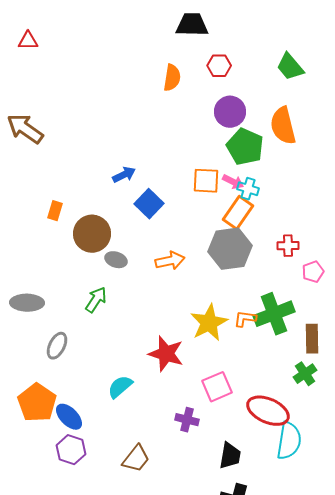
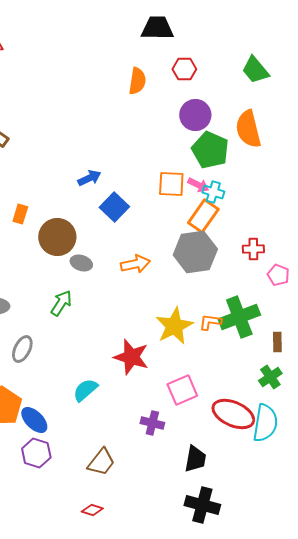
pink pentagon: (313, 272) -> (278, 275), turned -30
brown rectangle: (312, 339) -> (277, 342), size x0.7
cyan semicircle: (289, 441) -> (265, 423), moved

